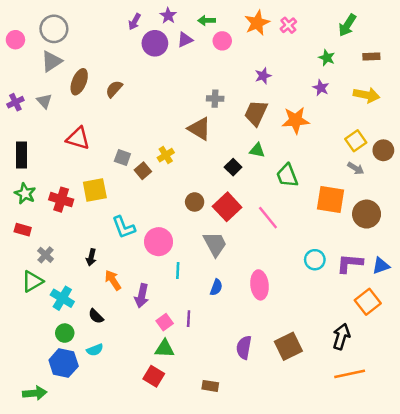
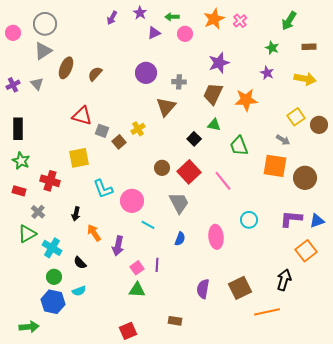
purple circle: (155, 43) -> (146, 73), moved
purple star: (263, 76) -> (219, 63), size x1.5
brown triangle: (199, 129) -> (166, 107), turned 40
red triangle: (78, 138) -> (82, 116), moved
gray arrow: (356, 168) -> (283, 140), moved
red cross: (61, 200) -> (50, 181), moved
cyan circle: (315, 260) -> (249, 220), moved
cyan line: (178, 271) -> (148, 225), turned -64
orange line: (350, 374) -> (267, 312), moved
red square: (154, 376) -> (128, 331), moved, turned 36

